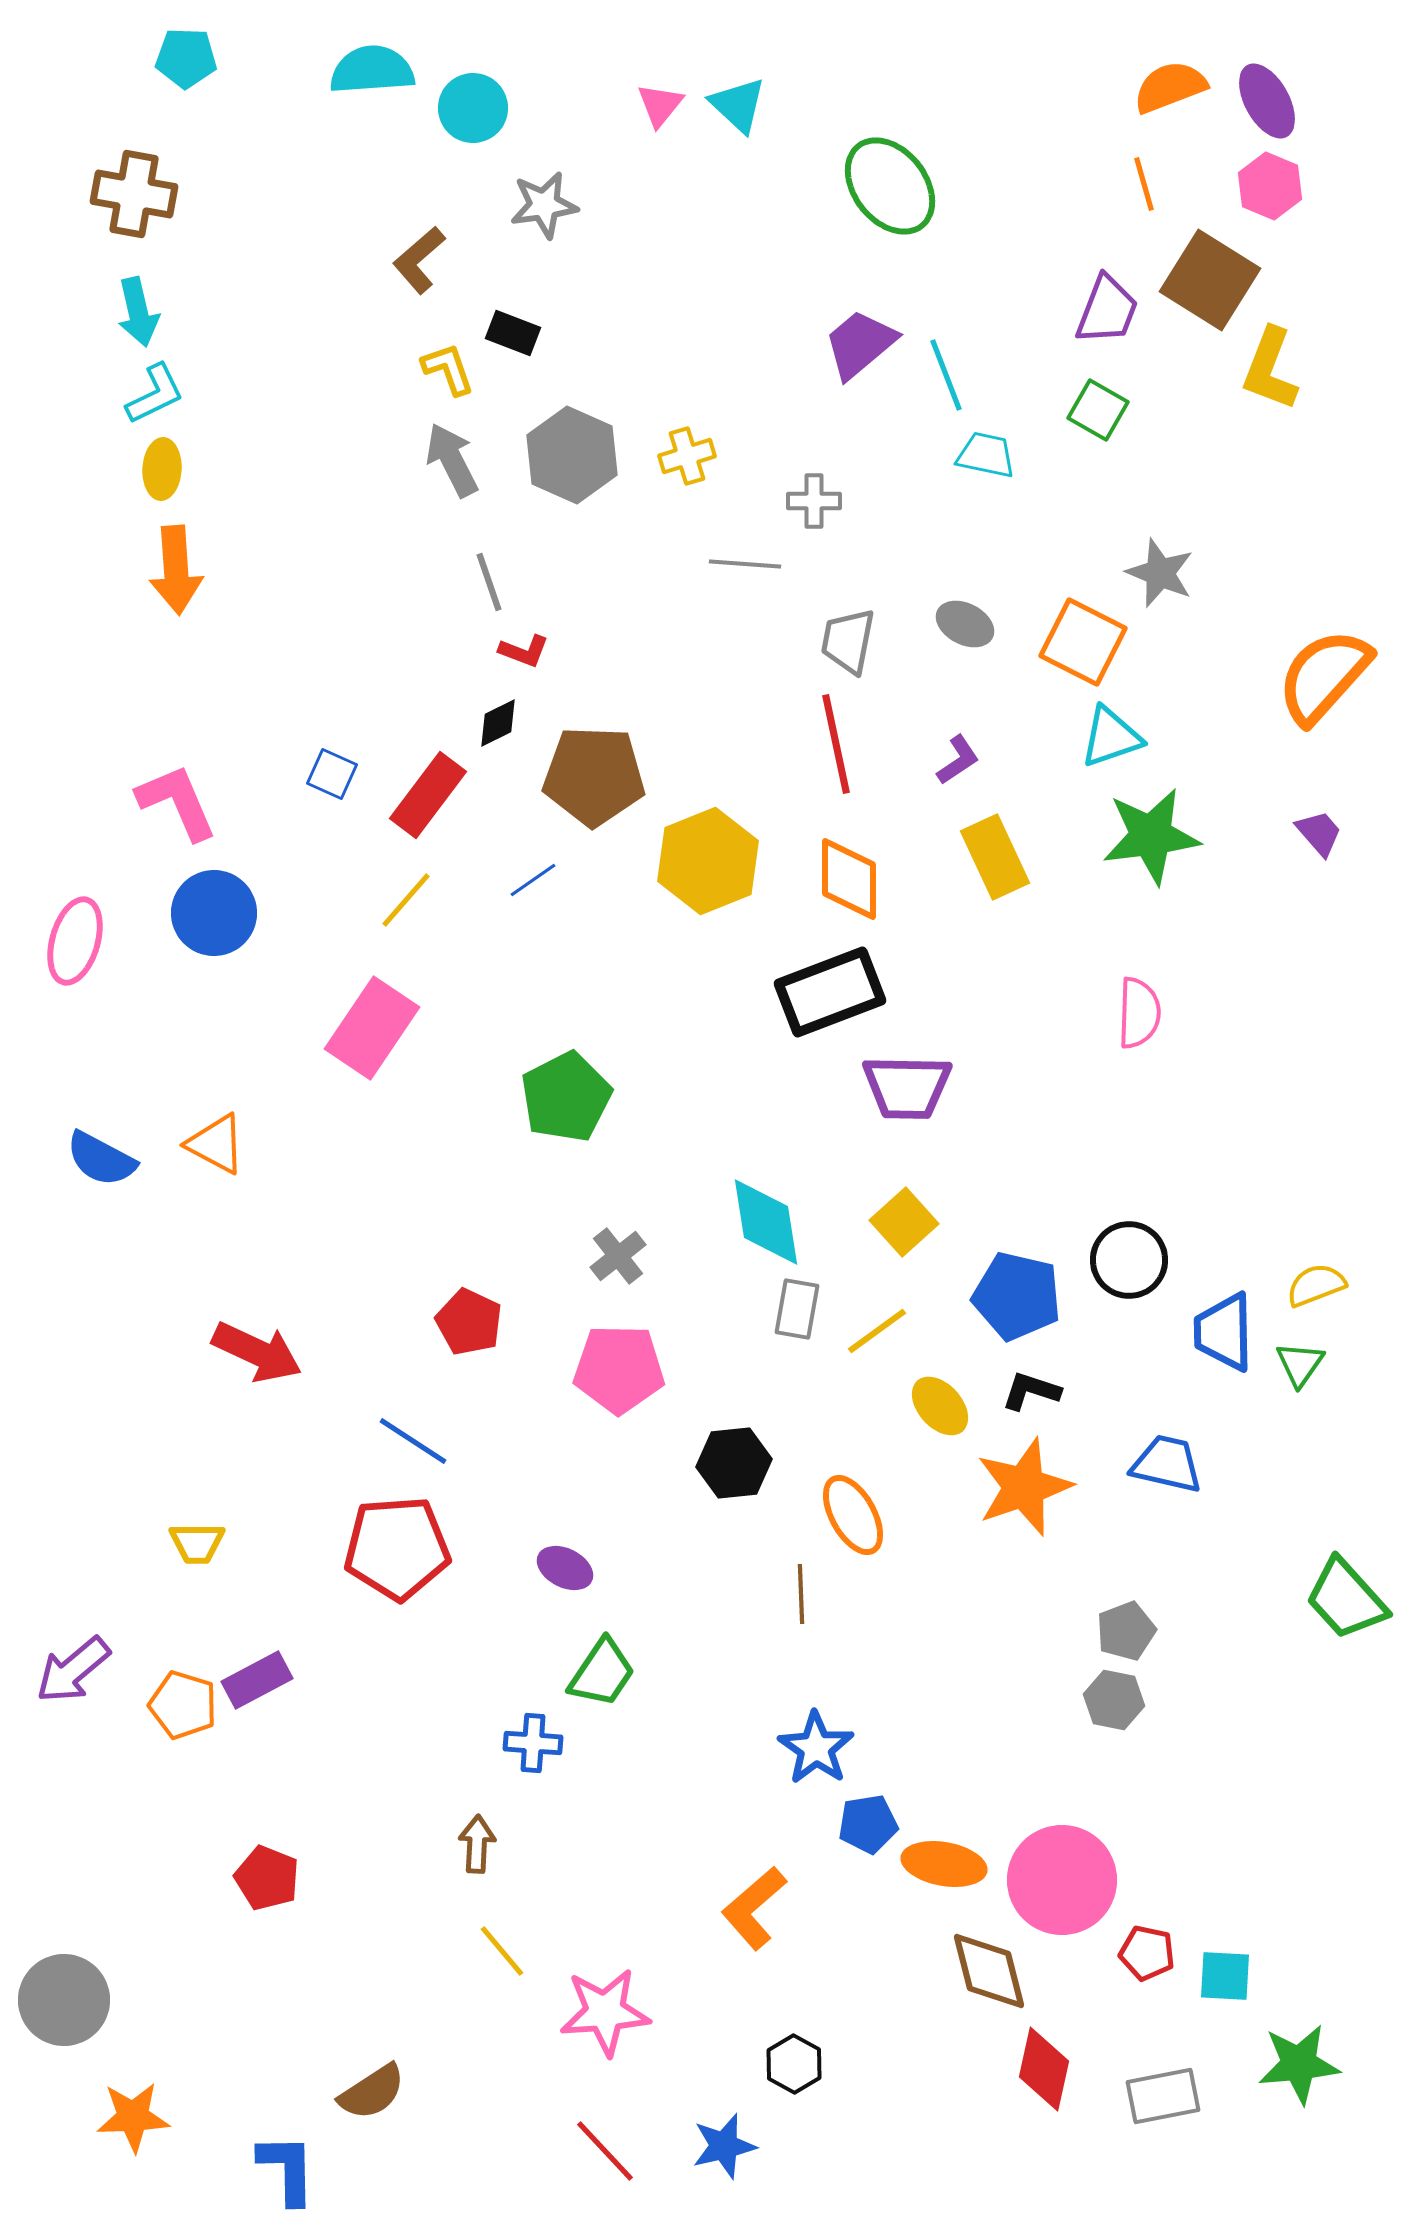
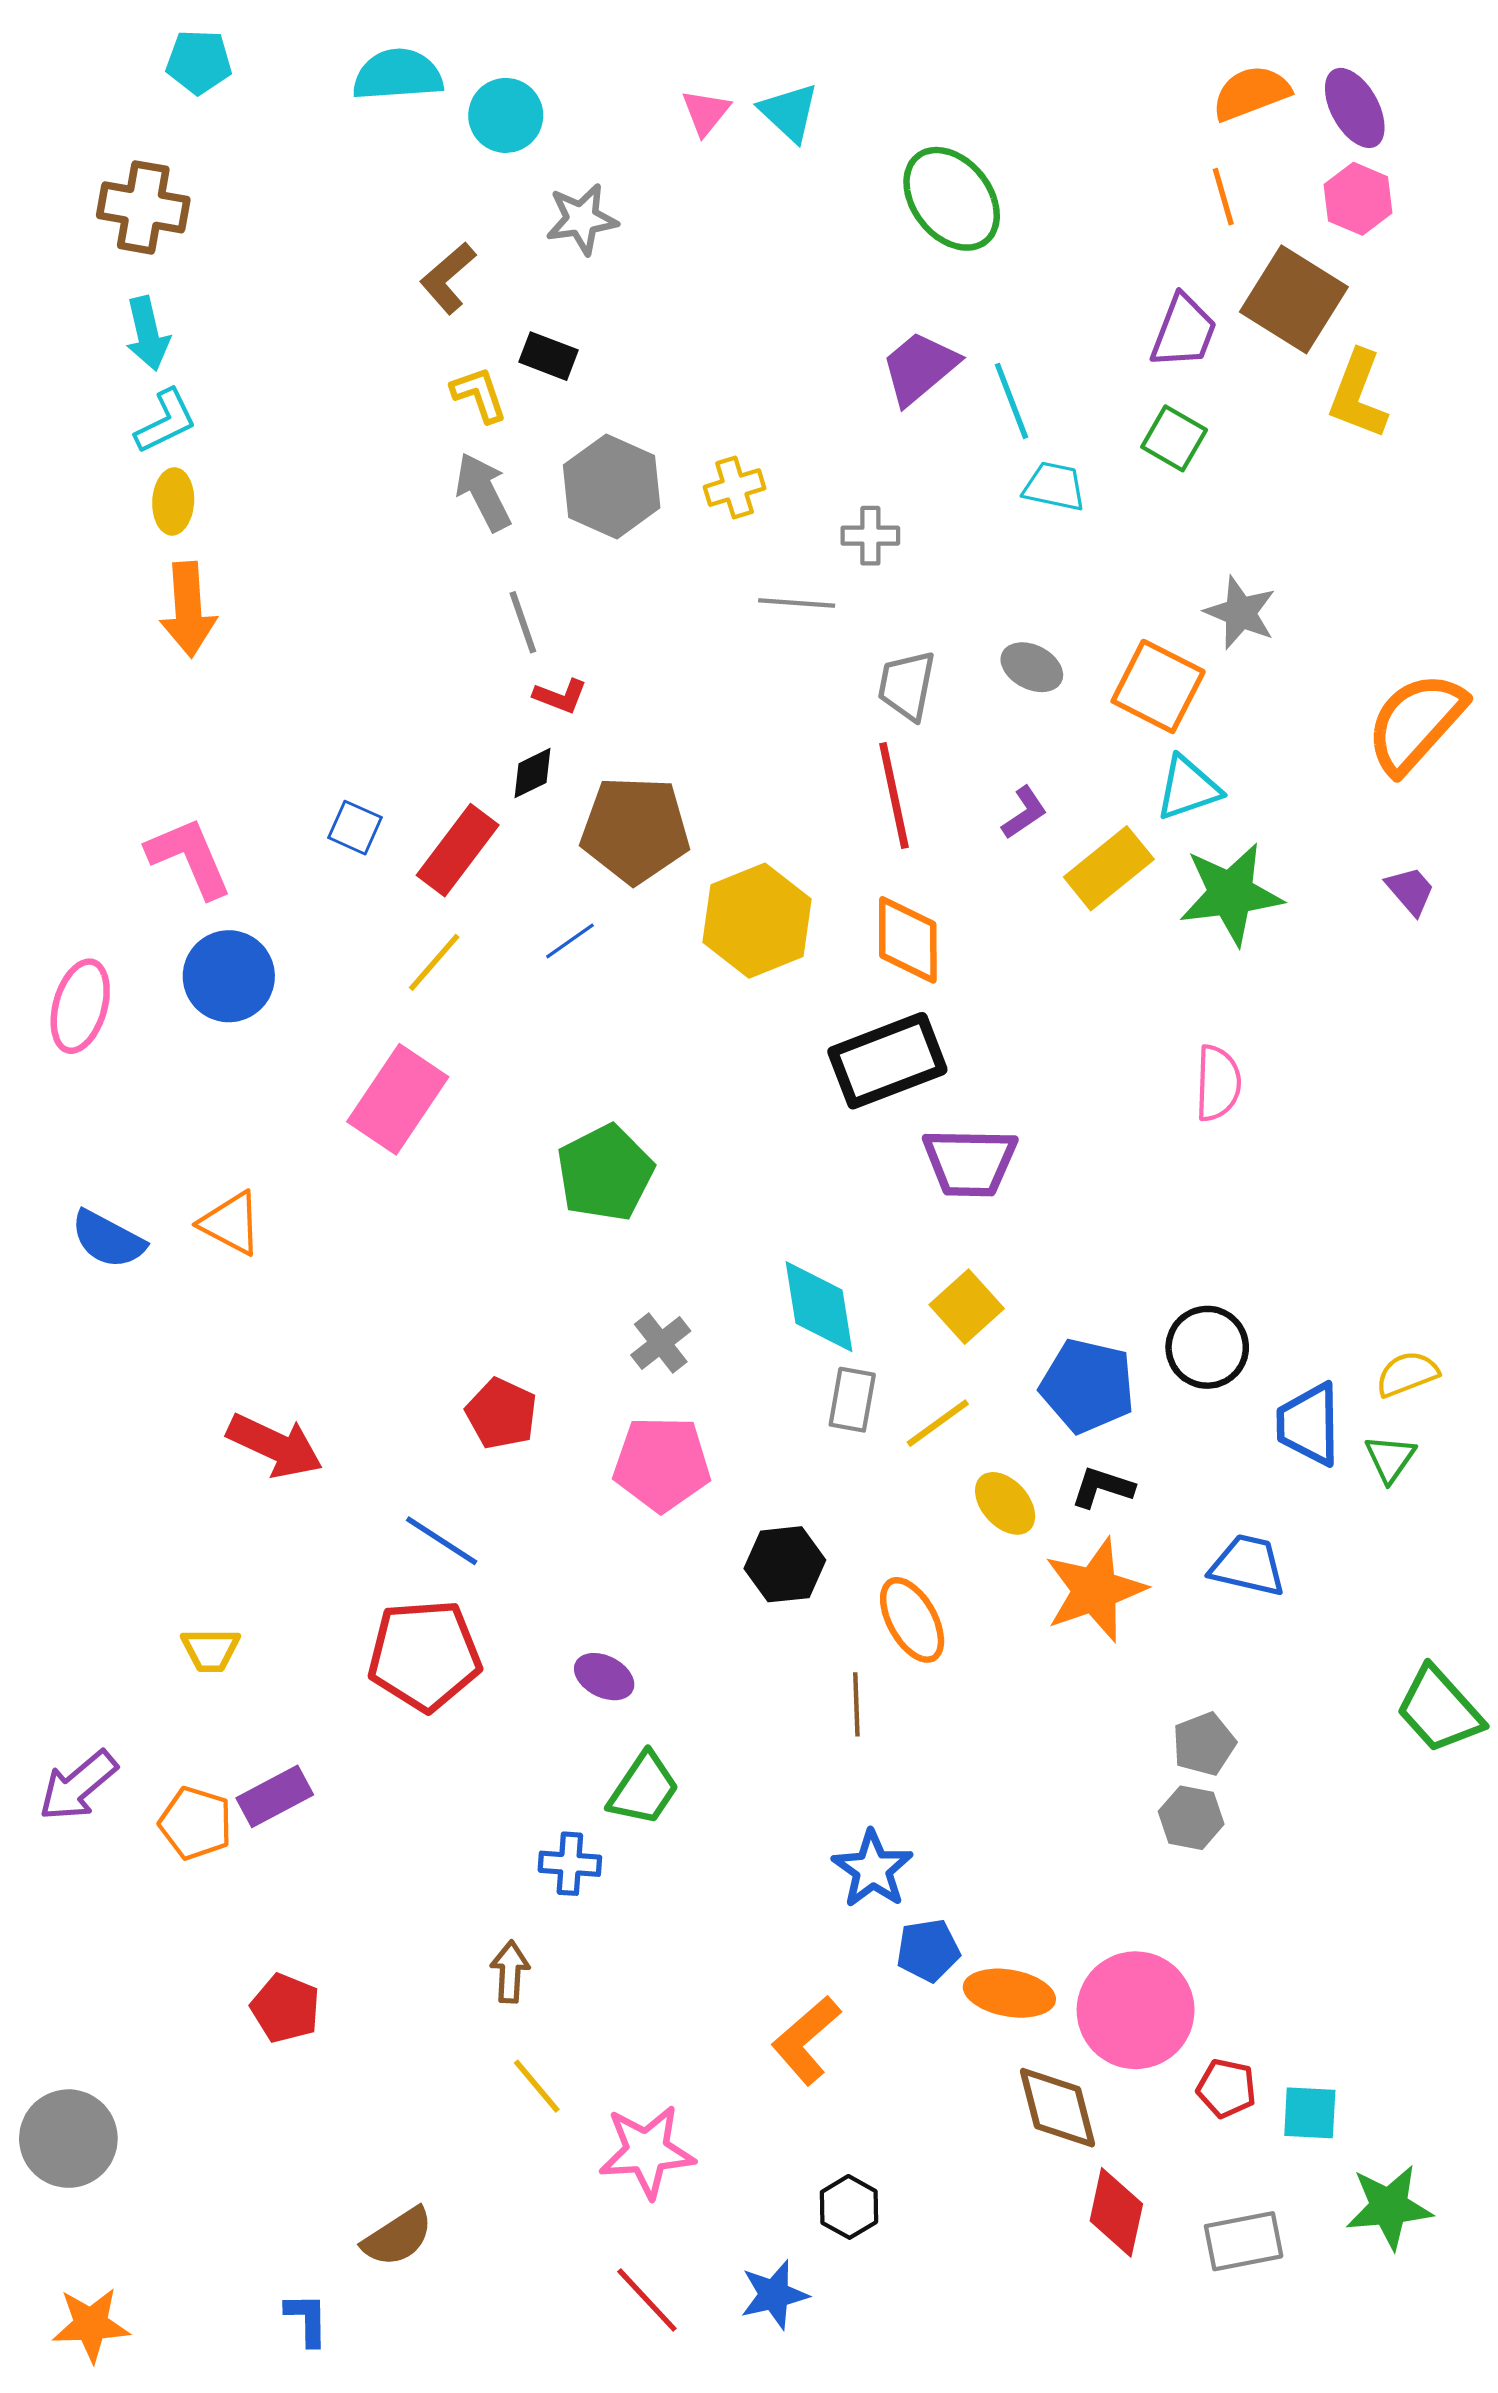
yellow rectangle: (995, 857) -> (1109, 868), moved, turned 76
orange star: (133, 2117) -> (91, 2325), moved
blue L-shape: (287, 2169) -> (307, 2319), size x0.7

